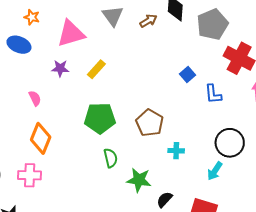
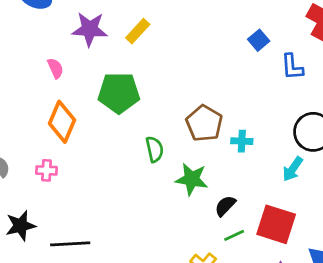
purple star: (60, 68) -> (90, 29), size x1.5
green pentagon: (100, 118) -> (119, 93), moved
brown pentagon: (150, 123) -> (204, 123), moved
pink cross: (30, 175) -> (46, 170), size x0.7

